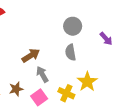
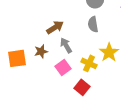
brown star: (16, 89) -> (41, 51), moved

